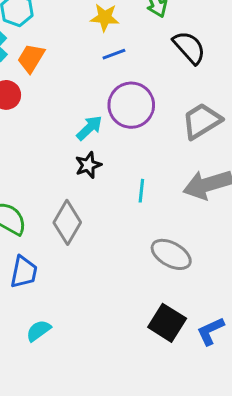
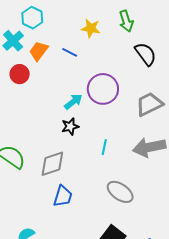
blue line: (114, 54) -> (70, 52), moved, turned 42
gray diamond: (67, 222) -> (52, 164), turned 36
blue trapezoid: (24, 272) -> (63, 196), moved

